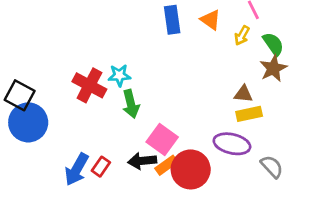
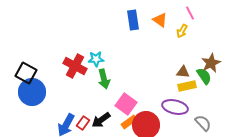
green semicircle: (273, 44) -> (204, 76), moved
brown star: (273, 68) -> (211, 63), moved
black arrow: (142, 161) -> (101, 120), moved, turned -30

